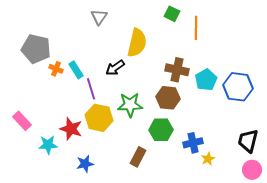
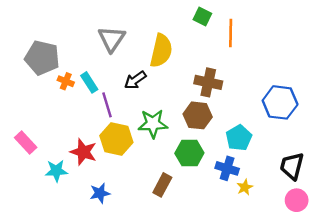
gray triangle: (99, 17) -> (112, 39), moved, size x1.4
cyan pentagon: (206, 80) -> (239, 138), moved
blue cross: (193, 143) -> (227, 168), turned 30

